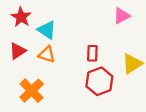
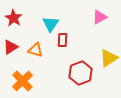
cyan triangle: (47, 30) -> (51, 24), moved, turned 30
red rectangle: (92, 53) -> (63, 40), moved

